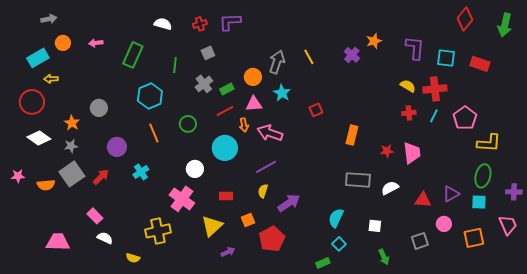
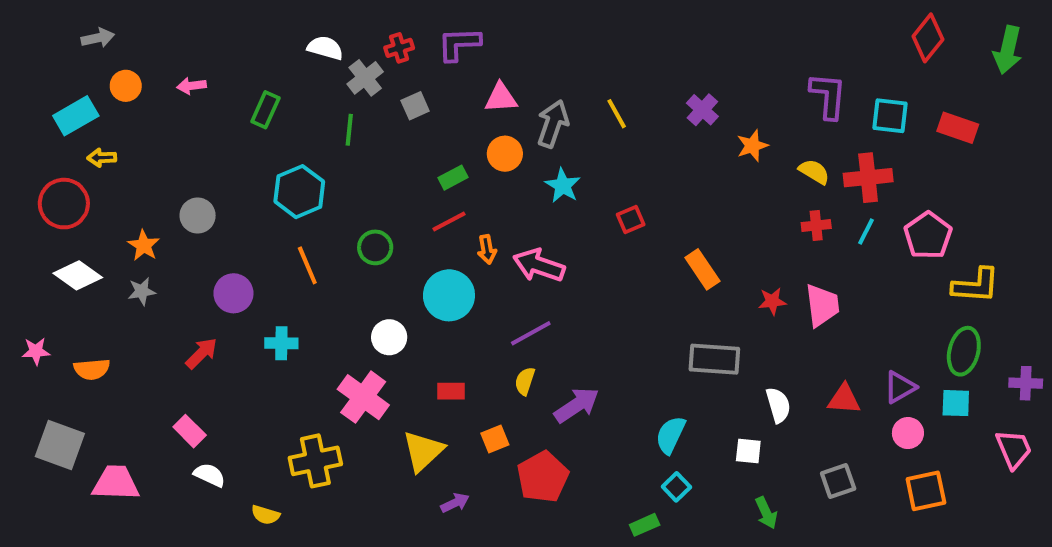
orange star: (374, 41) -> (752, 146), moved
green rectangle: (133, 55) -> (265, 110), size x0.7
gray cross: (204, 84) -> (365, 78), moved
pink triangle: (254, 104) -> (501, 98), moved
orange rectangle: (352, 135) -> (702, 269), turned -48
cyan cross: (141, 172) -> (281, 343), turned 35
gray square: (72, 174) -> (60, 445), moved, turned -35
white semicircle: (390, 188) -> (778, 405), moved, turned 102
pink circle: (444, 224) -> (908, 433), moved
orange square: (474, 238) -> (926, 491), moved

